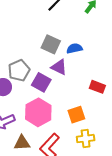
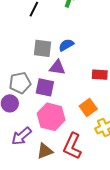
gray pentagon: (19, 70) -> (20, 83), turned 30

